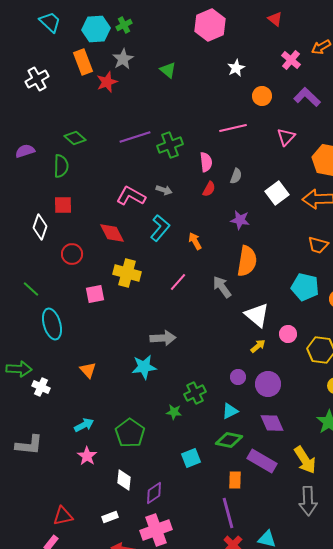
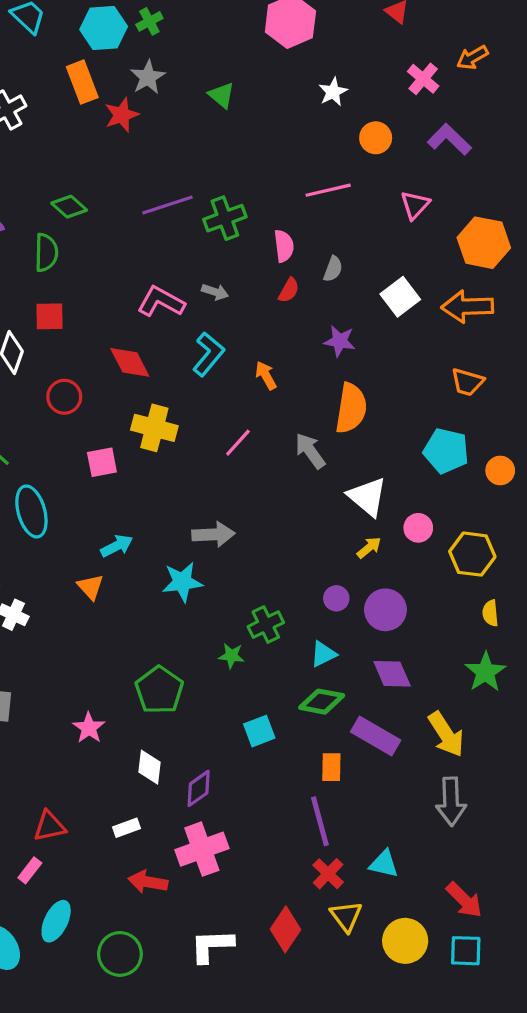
cyan arrow: (84, 425) -> (117, 546), moved

